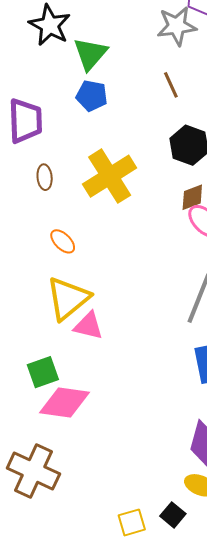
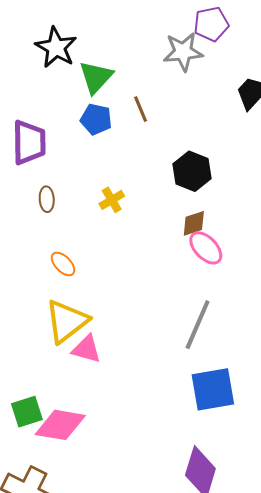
brown line: (171, 85) -> (141, 109), moved
yellow cross: (110, 176) -> (112, 200), size x0.5
green square: (43, 372) -> (27, 412), moved

